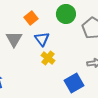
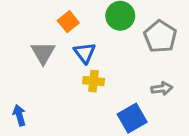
yellow cross: (48, 58) -> (94, 81), turned -32

